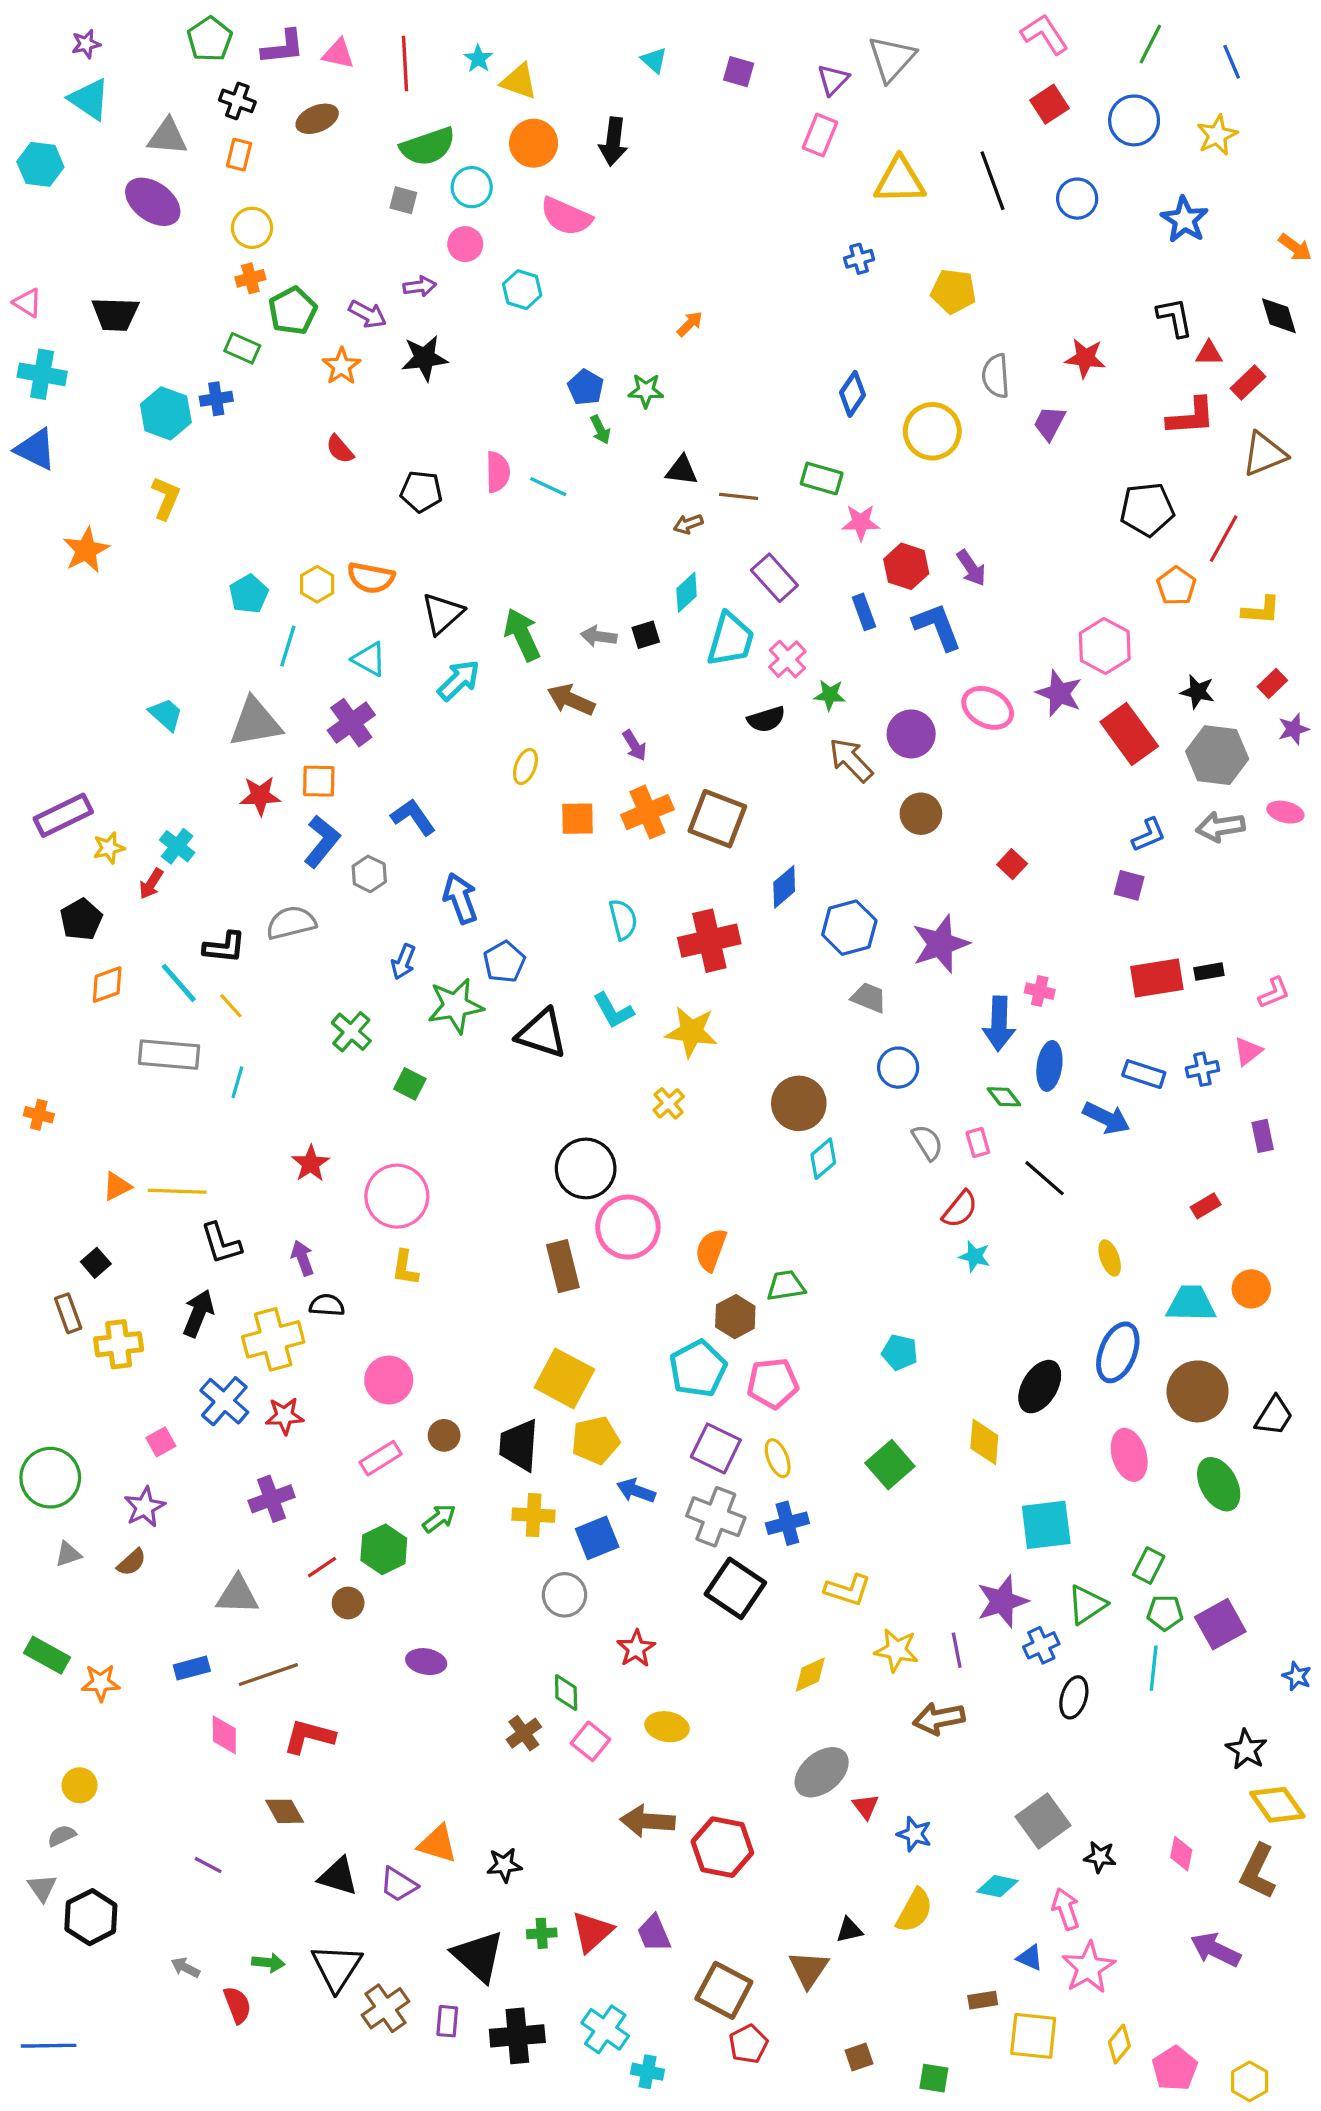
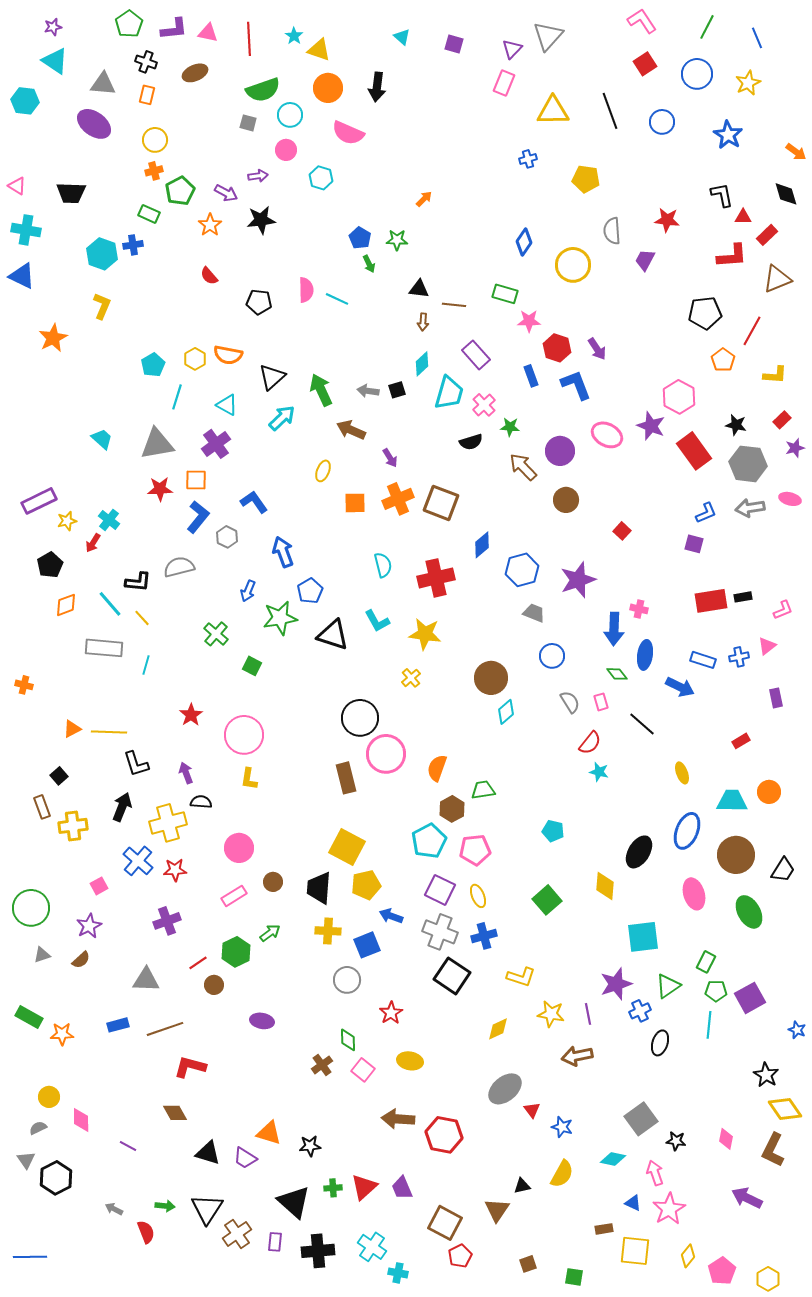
brown arrow: (688, 524) -> (423, 322), turned -66
pink diamond: (224, 1735) -> (81, 1120), moved

